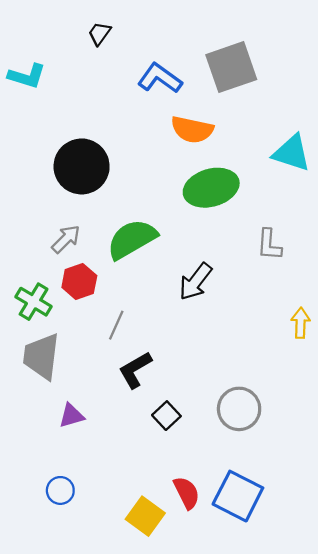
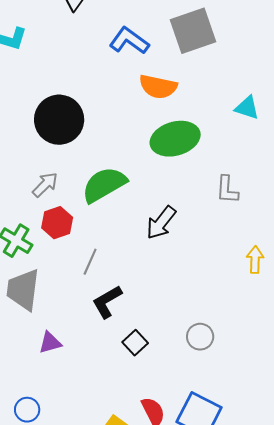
cyan triangle: (292, 153) -> (247, 108), size x0.7
gray circle: (239, 409) -> (200, 337), size x0.7
blue circle: (60, 490) -> (27, 410), moved

